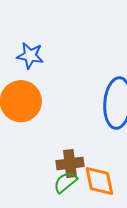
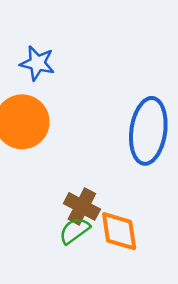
brown cross: (70, 164) -> (82, 206), turned 32

